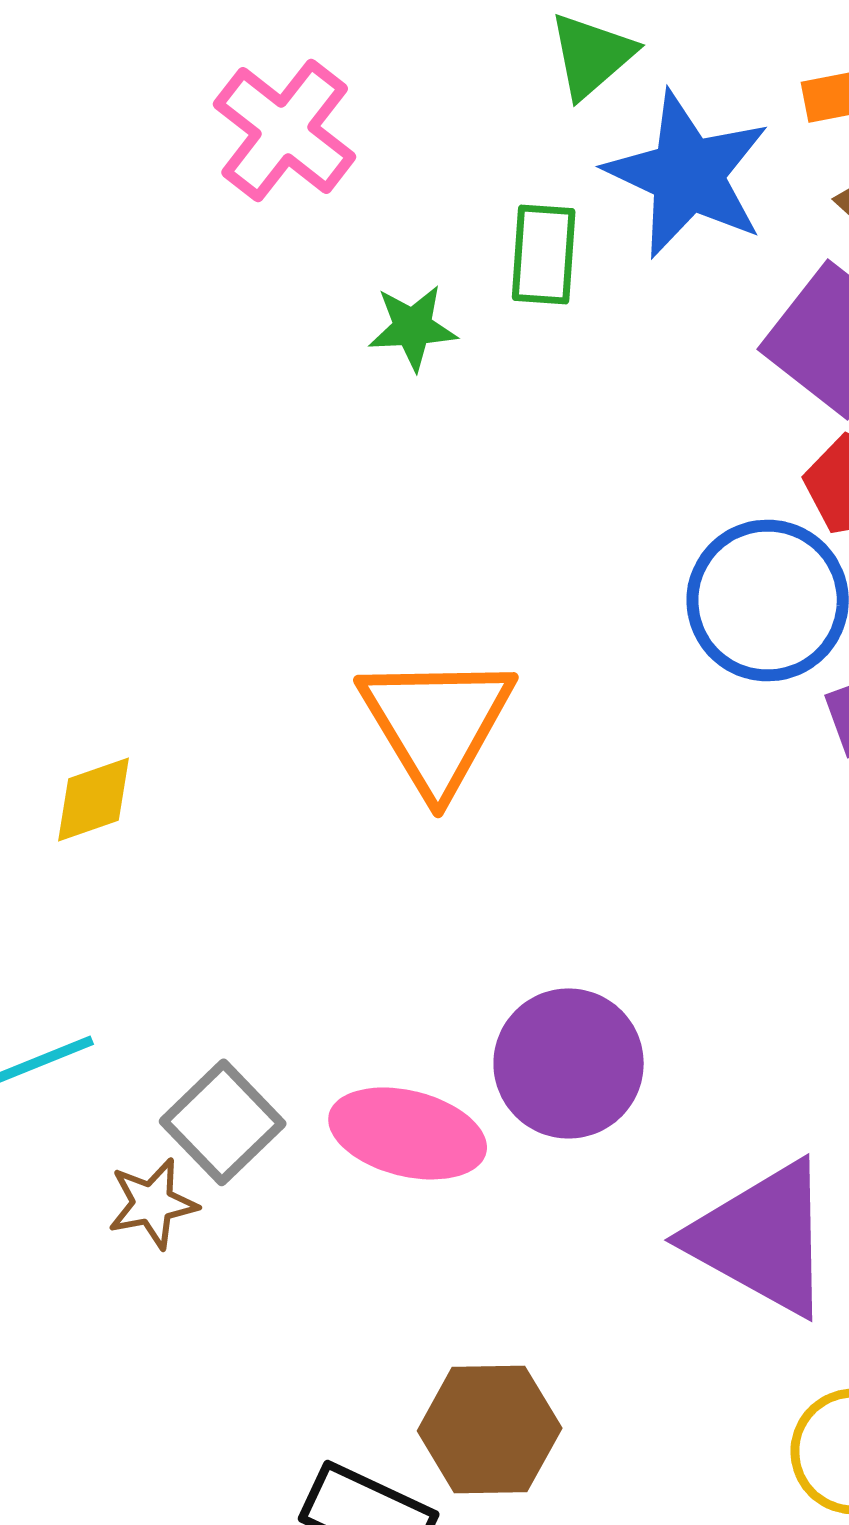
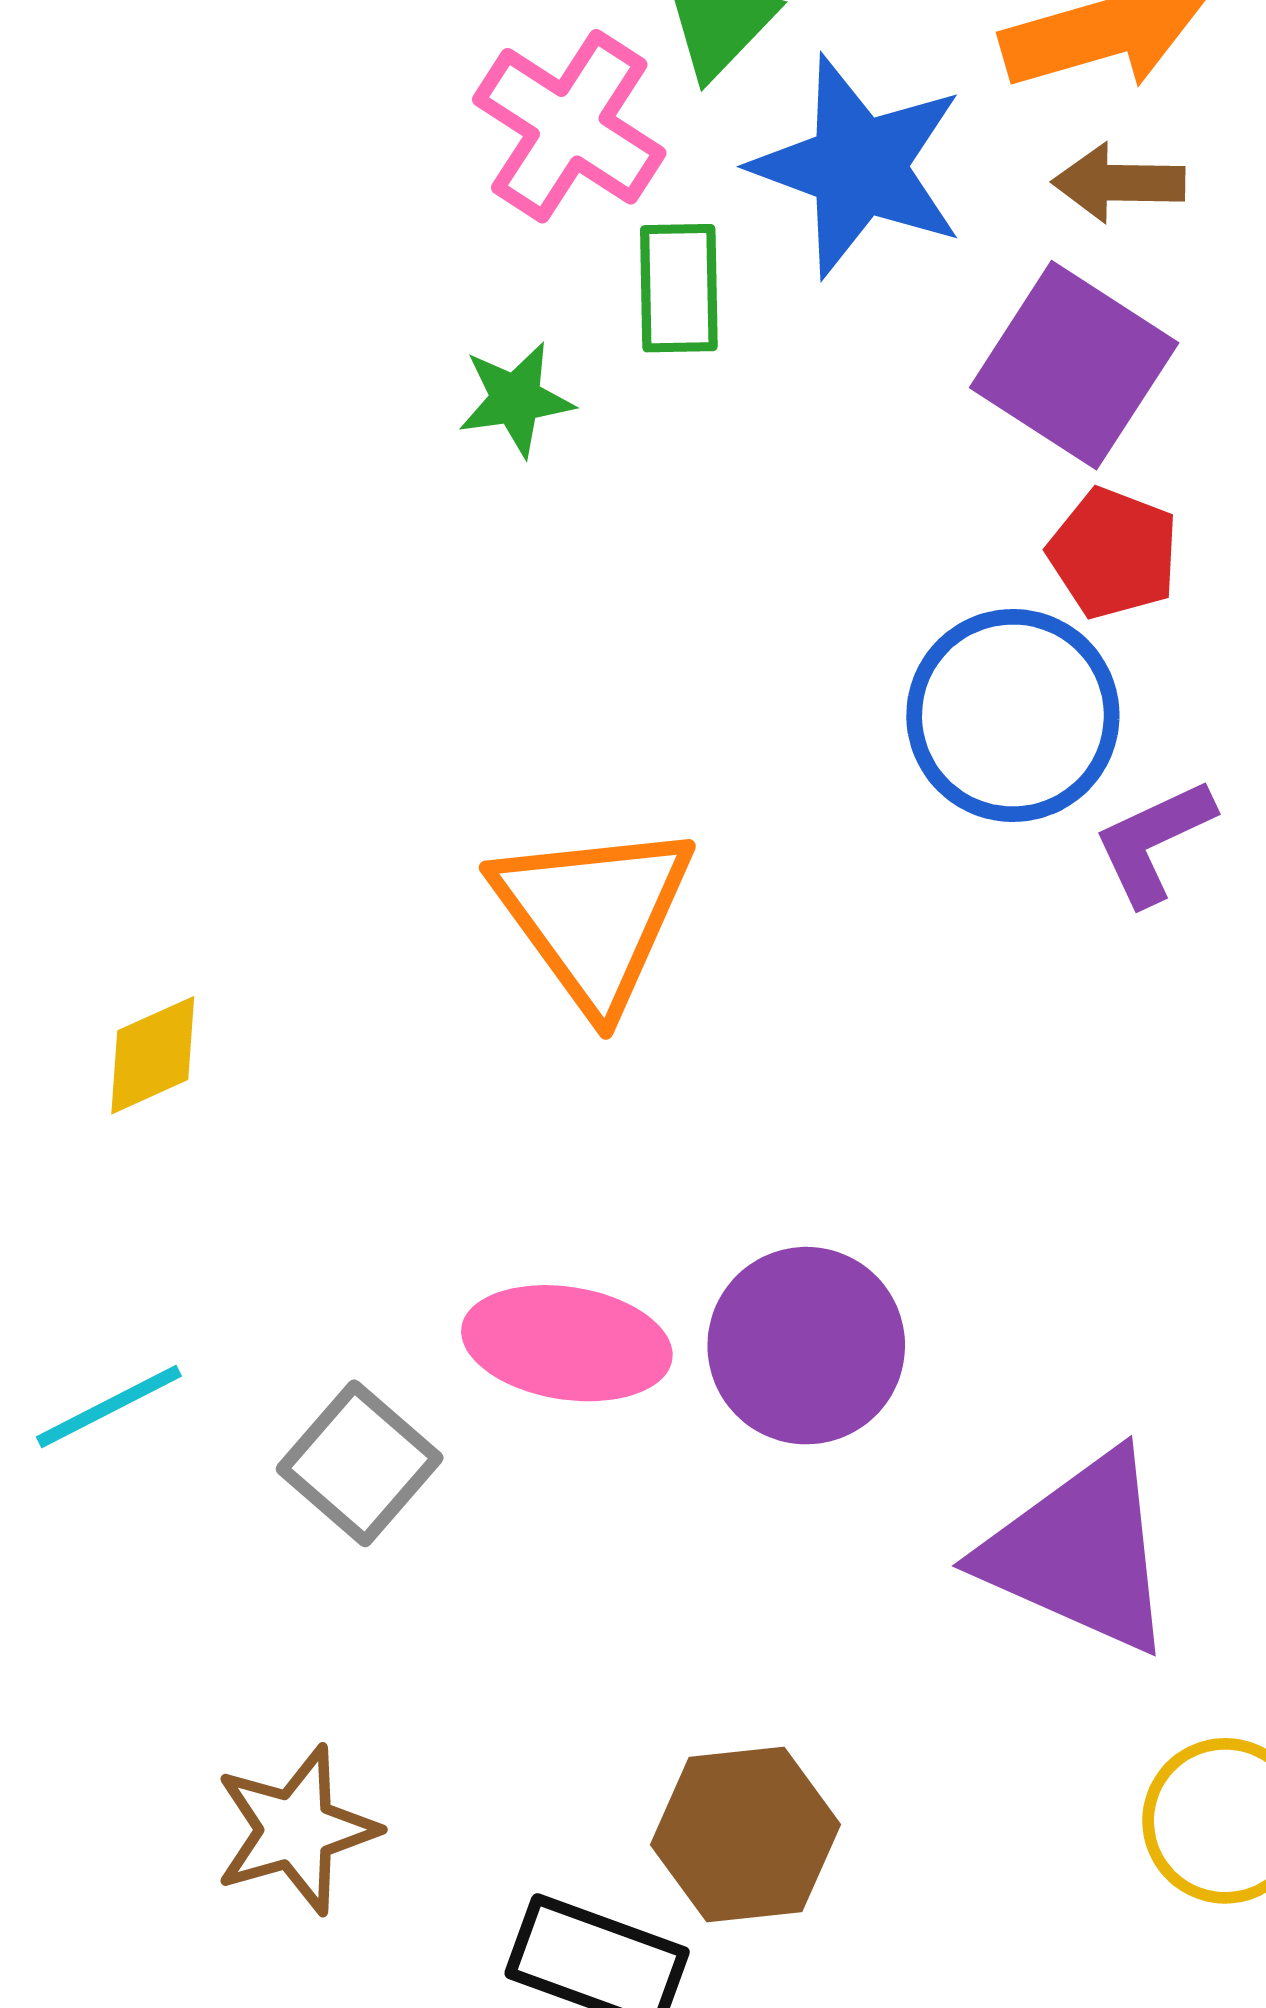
pink cross: (285, 130) -> (569, 126), moved
pink ellipse: (408, 1133) -> (567, 1343), moved
brown star: (153, 1203) -> (296, 1830), moved, size x1.4

